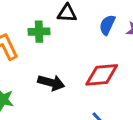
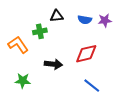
blue semicircle: (107, 25) -> (85, 20), turned -96

